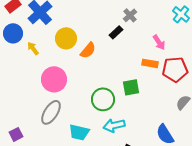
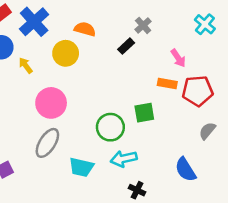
orange semicircle: (88, 50) -> (85, 29), moved, turned -114

